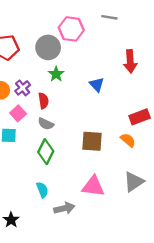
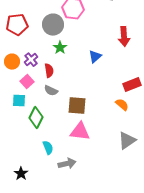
blue triangle: (97, 84) -> (95, 57), turned 32
brown square: (92, 141) -> (77, 106), moved
green diamond: (46, 152) -> (36, 118), moved
pink triangle: (93, 186) -> (80, 132), moved

